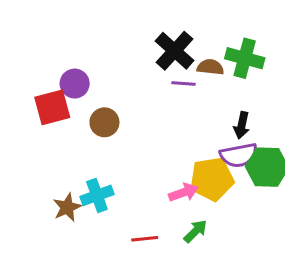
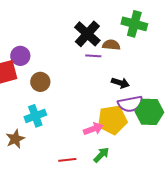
green cross: (245, 58) -> (134, 24), moved
black arrow: (242, 125) -> (120, 83), moved, turned -84
cyan cross: (97, 195) -> (35, 116), moved

